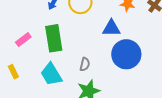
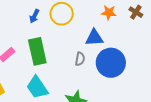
gray semicircle: (85, 64) -> (80, 59), moved

